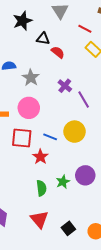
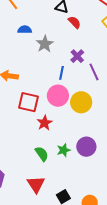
pink circle: (29, 108) -> (58, 96), moved
blue line: (50, 137) -> (61, 73), moved, turned 72
green semicircle: (41, 188) -> (42, 154), turned -35

